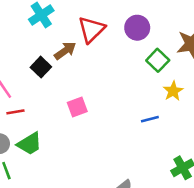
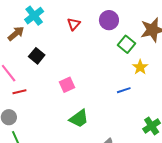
red triangle: (91, 29) -> (74, 24), size x0.6
brown arrow: (65, 51) -> (16, 34), moved
green trapezoid: (29, 144) -> (79, 119), moved

